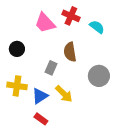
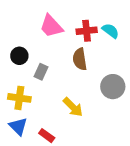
red cross: (71, 16) -> (87, 31), moved, turned -30
gray rectangle: (51, 68) -> (41, 72), moved
blue triangle: (40, 96) -> (18, 126), moved, turned -42

